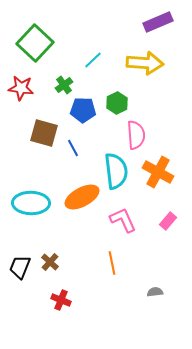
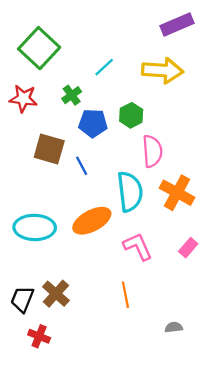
brown cross: (50, 262) -> (56, 294), size x1.4
red cross: (61, 300) -> (39, 336), moved

